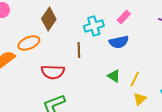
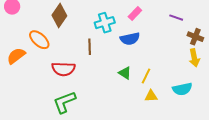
orange ellipse: (29, 43) -> (39, 40), turned 65
yellow triangle: (140, 99) -> (151, 96), turned 40

